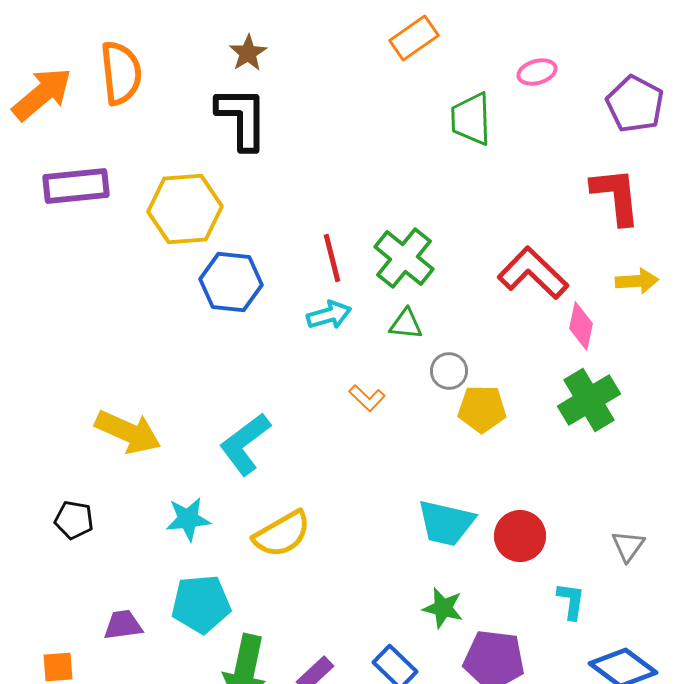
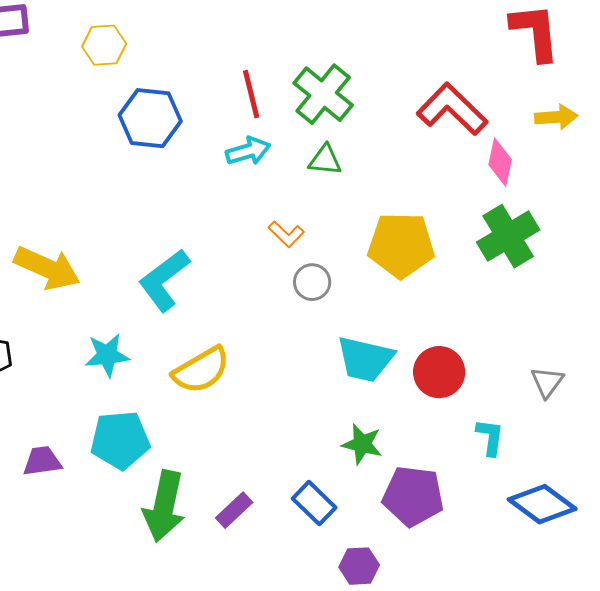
yellow hexagon: (185, 209) -> (104, 45), size x0.6
gray circle: (449, 371) -> (312, 282), moved
yellow pentagon: (482, 409) -> (401, 245), size x1.4

